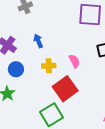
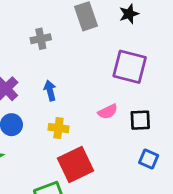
pink semicircle: (74, 61) -> (108, 112), moved, turned 80

